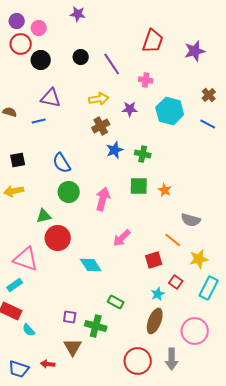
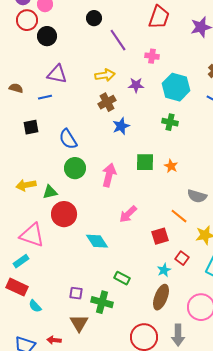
black circle: (81, 57) -> (94, 18), moved
green cross: (143, 154) -> (170, 122), moved
black square: (18, 160) -> (31, 127), moved
yellow arrow: (14, 191) -> (26, 185), moved

